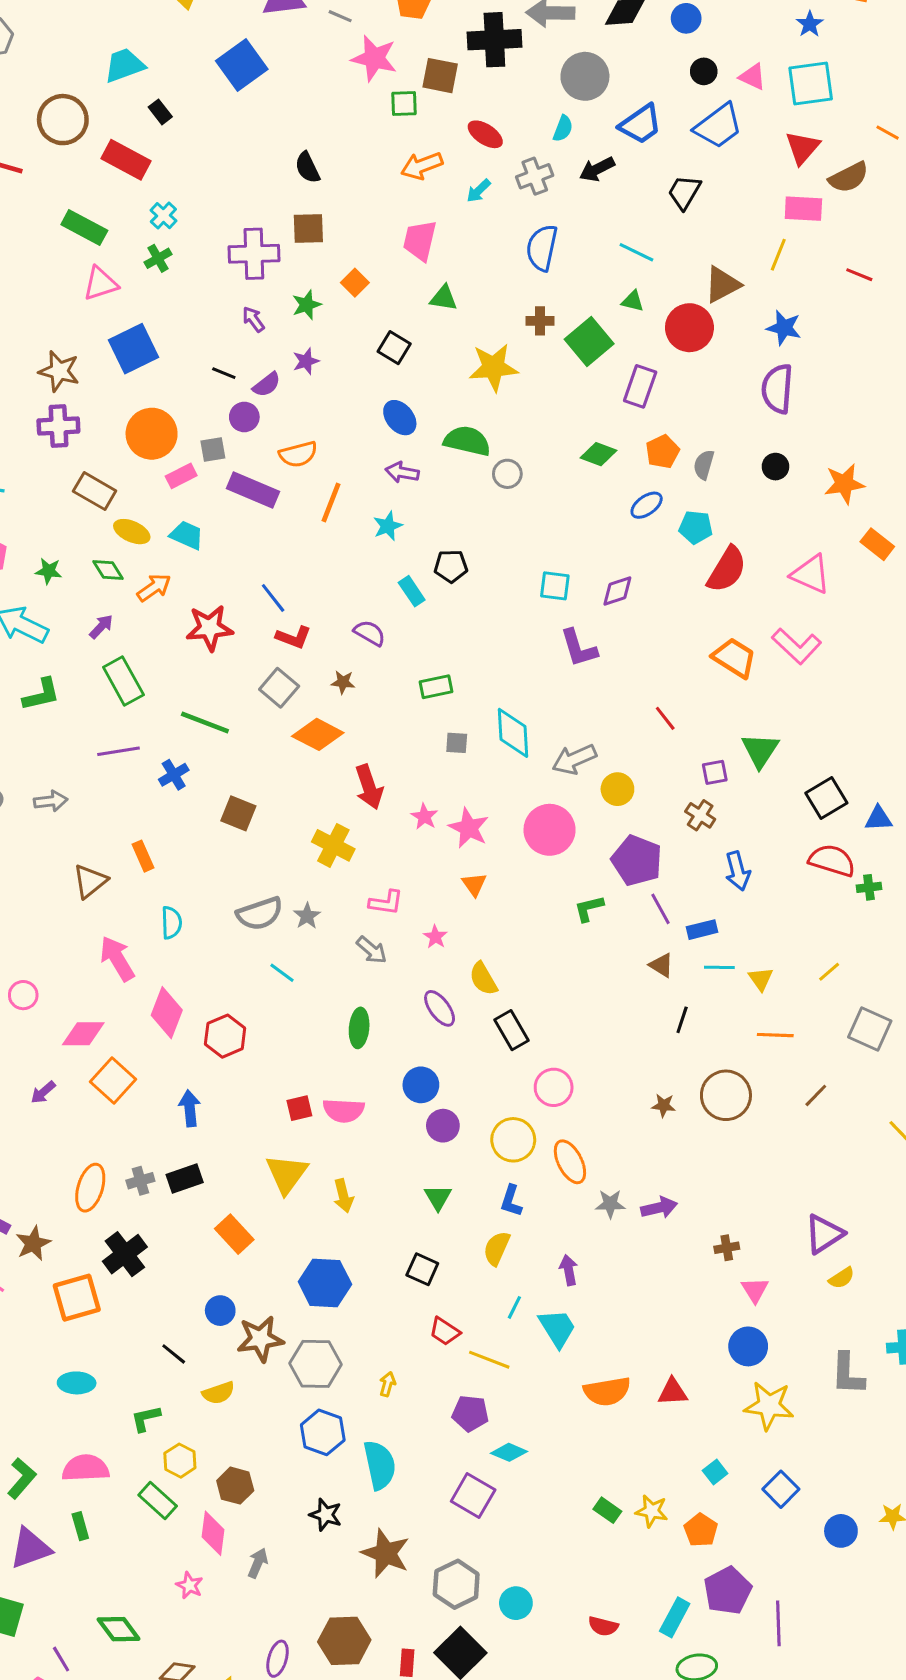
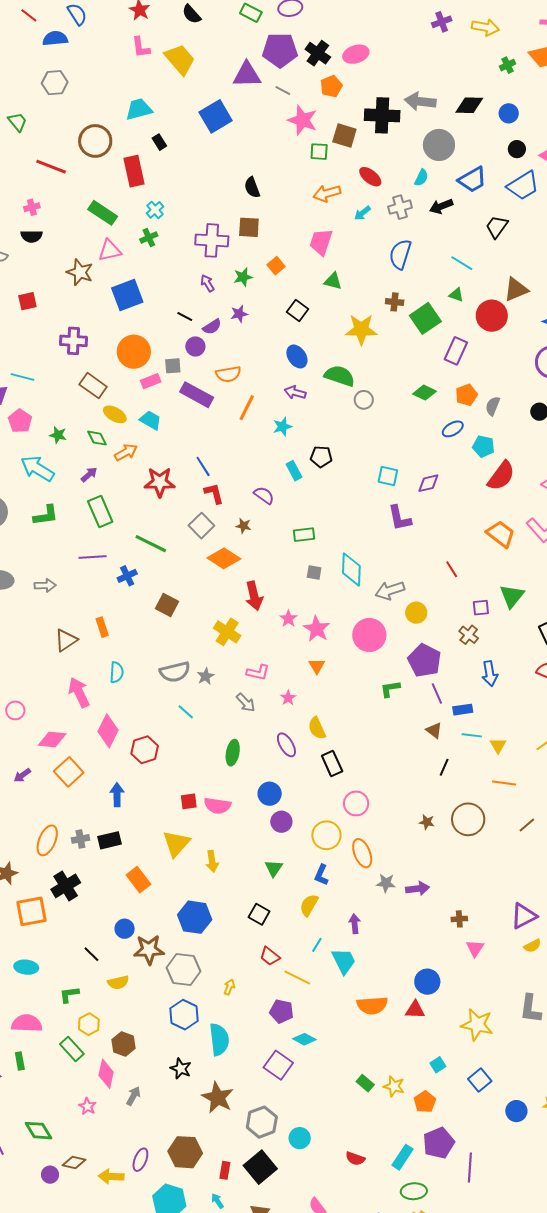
red rectangle: (126, 160) -> (134, 171), turned 44
brown star: (59, 371) -> (80, 272), moved
red L-shape: (293, 637) -> (214, 493), turned -130
blue circle: (748, 1346) -> (427, 982), moved

